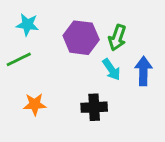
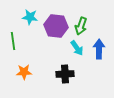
cyan star: (27, 25) -> (30, 17), moved
green line: (19, 59) -> (13, 41), turned -72

